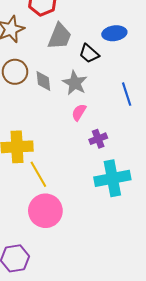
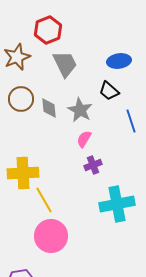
gray trapezoid: (60, 36) -> (65, 64), turned -48
black trapezoid: (89, 54) -> (109, 91), moved
purple cross: (98, 139) -> (93, 165), moved

